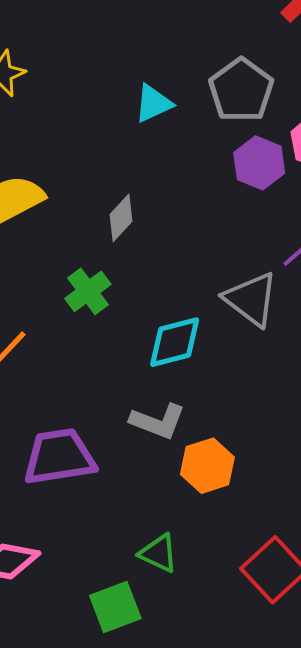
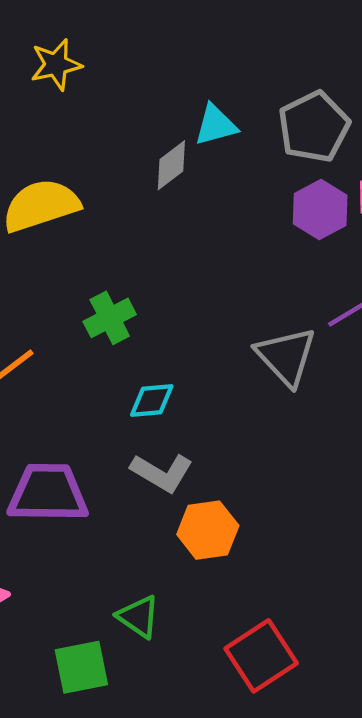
gray diamond: (121, 218) -> (171, 165), moved
cyan diamond: (175, 342) -> (152, 401), moved, size x0.7

